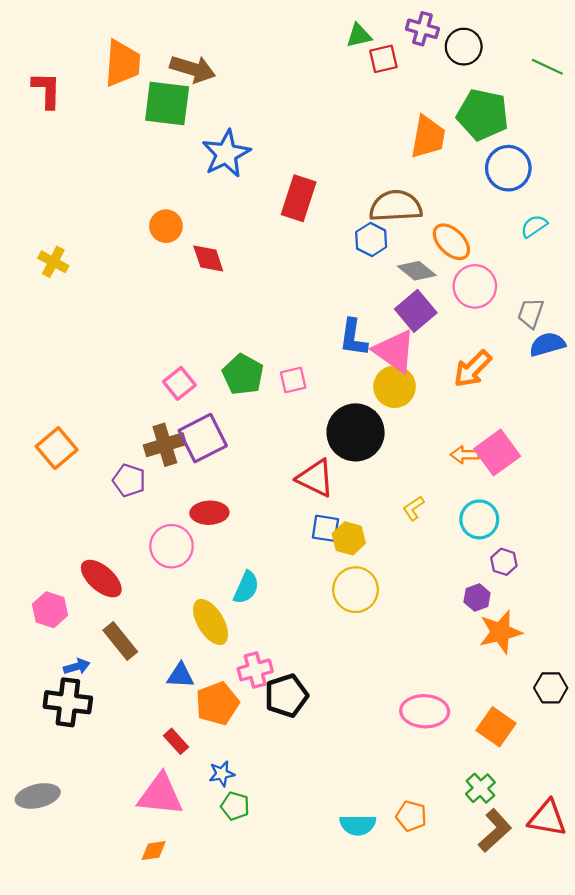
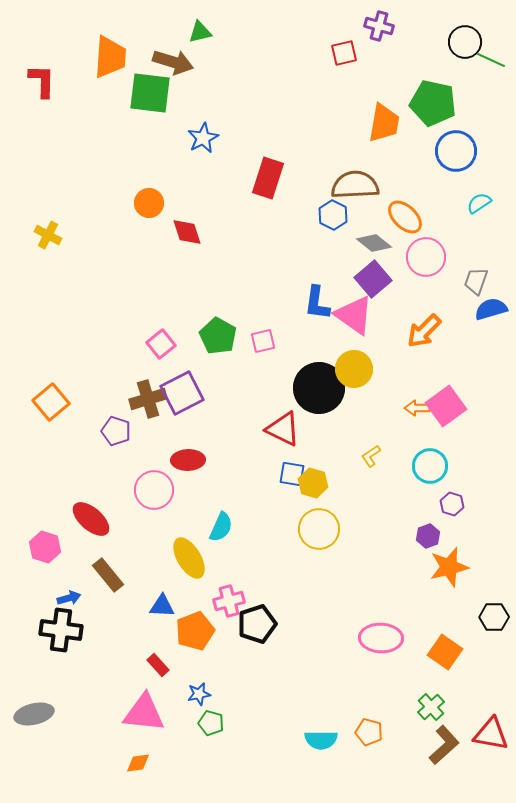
green triangle: (359, 35) -> (200, 32), moved
black circle: (464, 47) -> (465, 42), moved
blue star: (226, 154) -> (203, 138), size x0.7
yellow circle: (395, 387) -> (354, 369), moved

